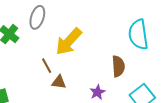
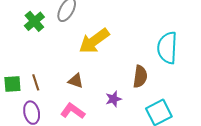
brown line: (47, 66) -> (36, 82), moved

